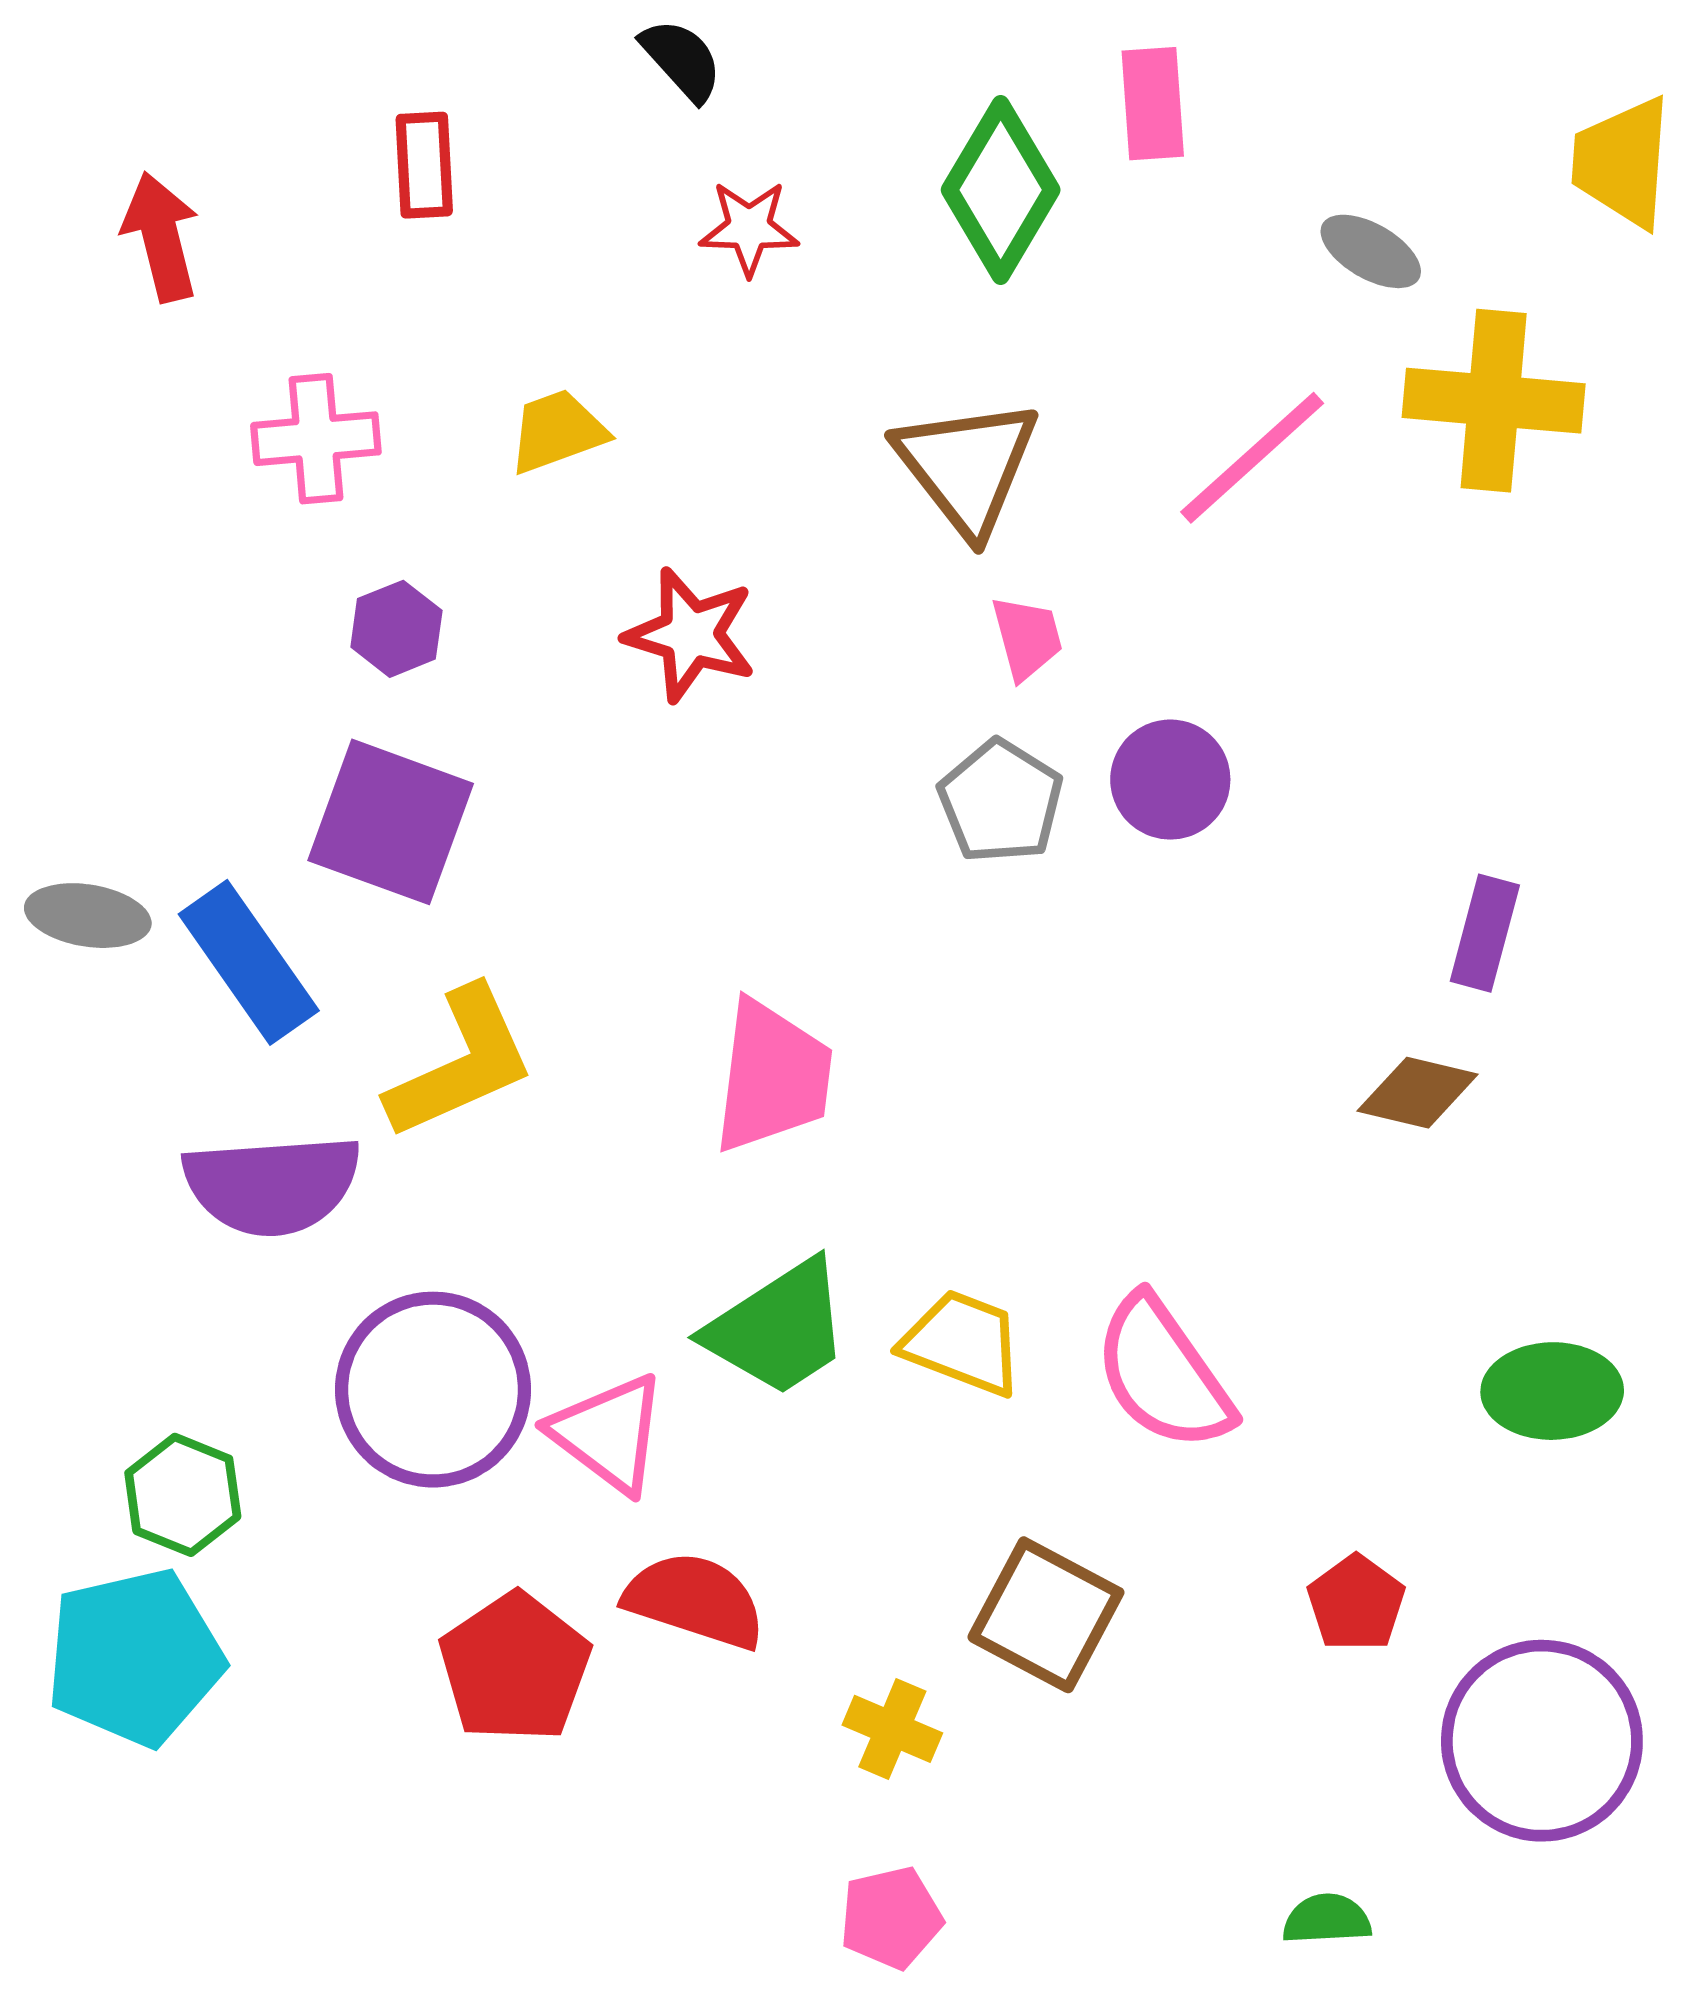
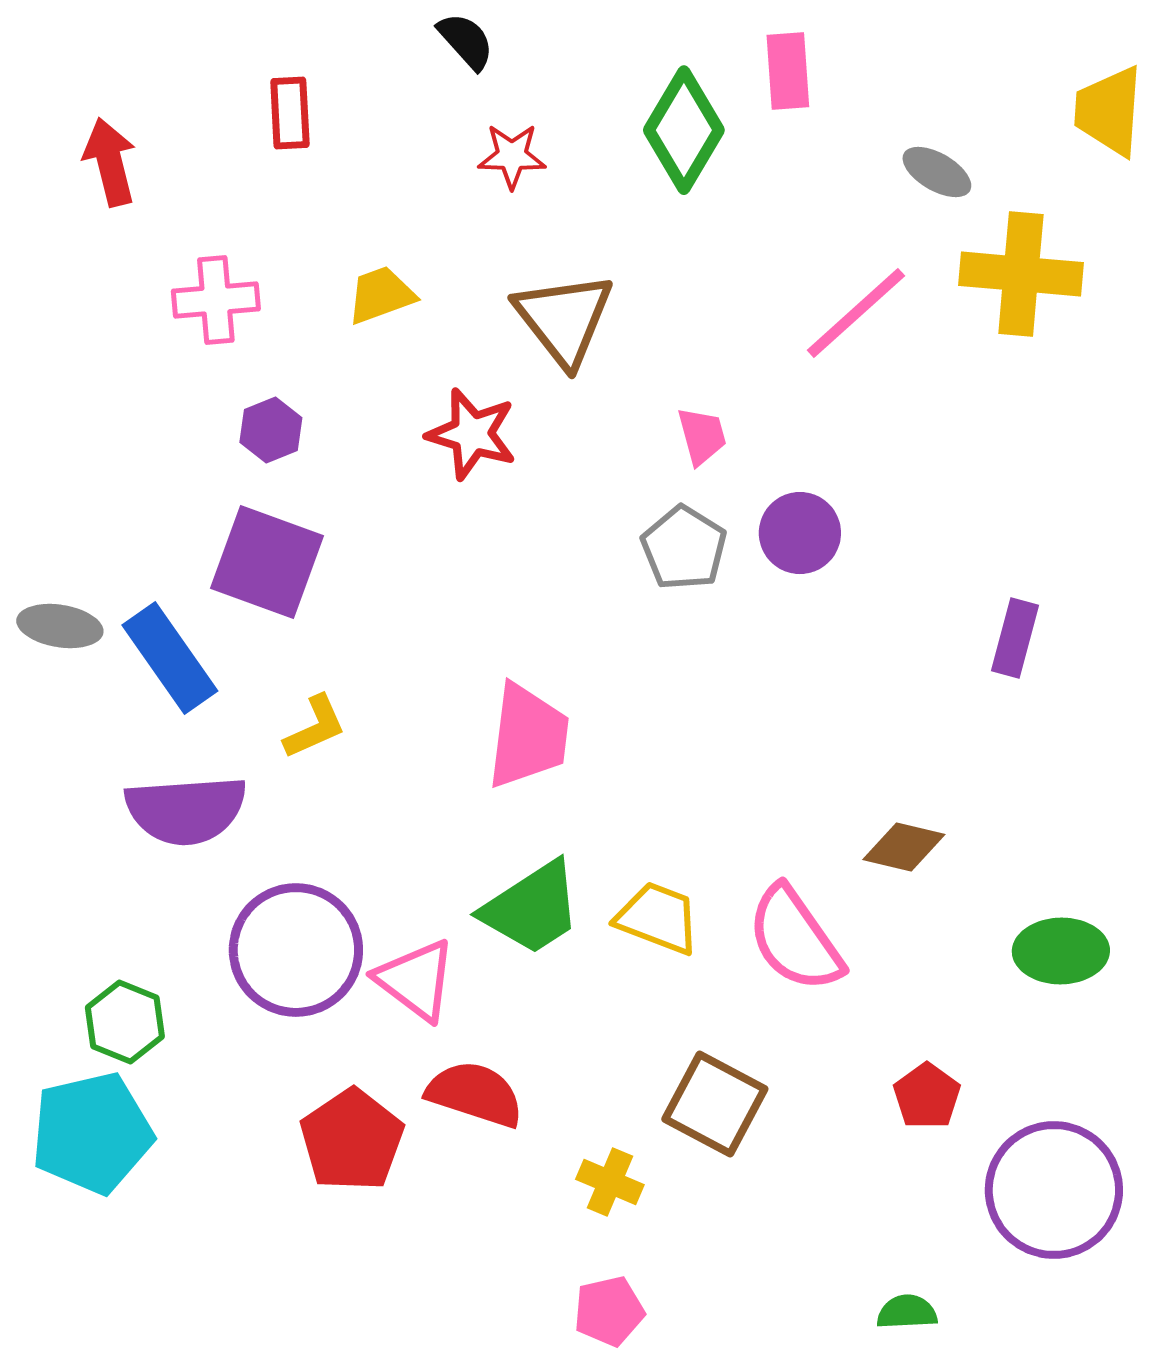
brown triangle: (967, 466) -> (564, 319), moved
yellow L-shape: (461, 1063) -> (315, 727), size x0.6
brown diamond: (1418, 1093) -> (904, 847), moved

